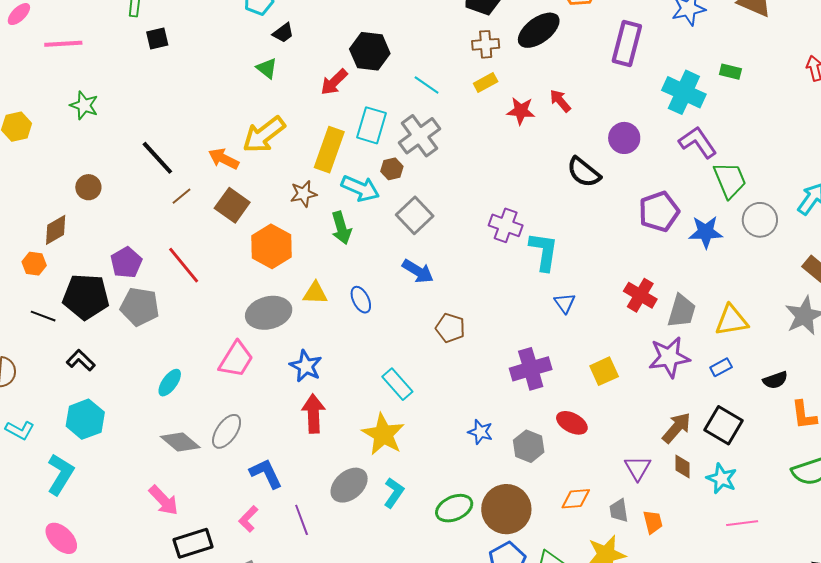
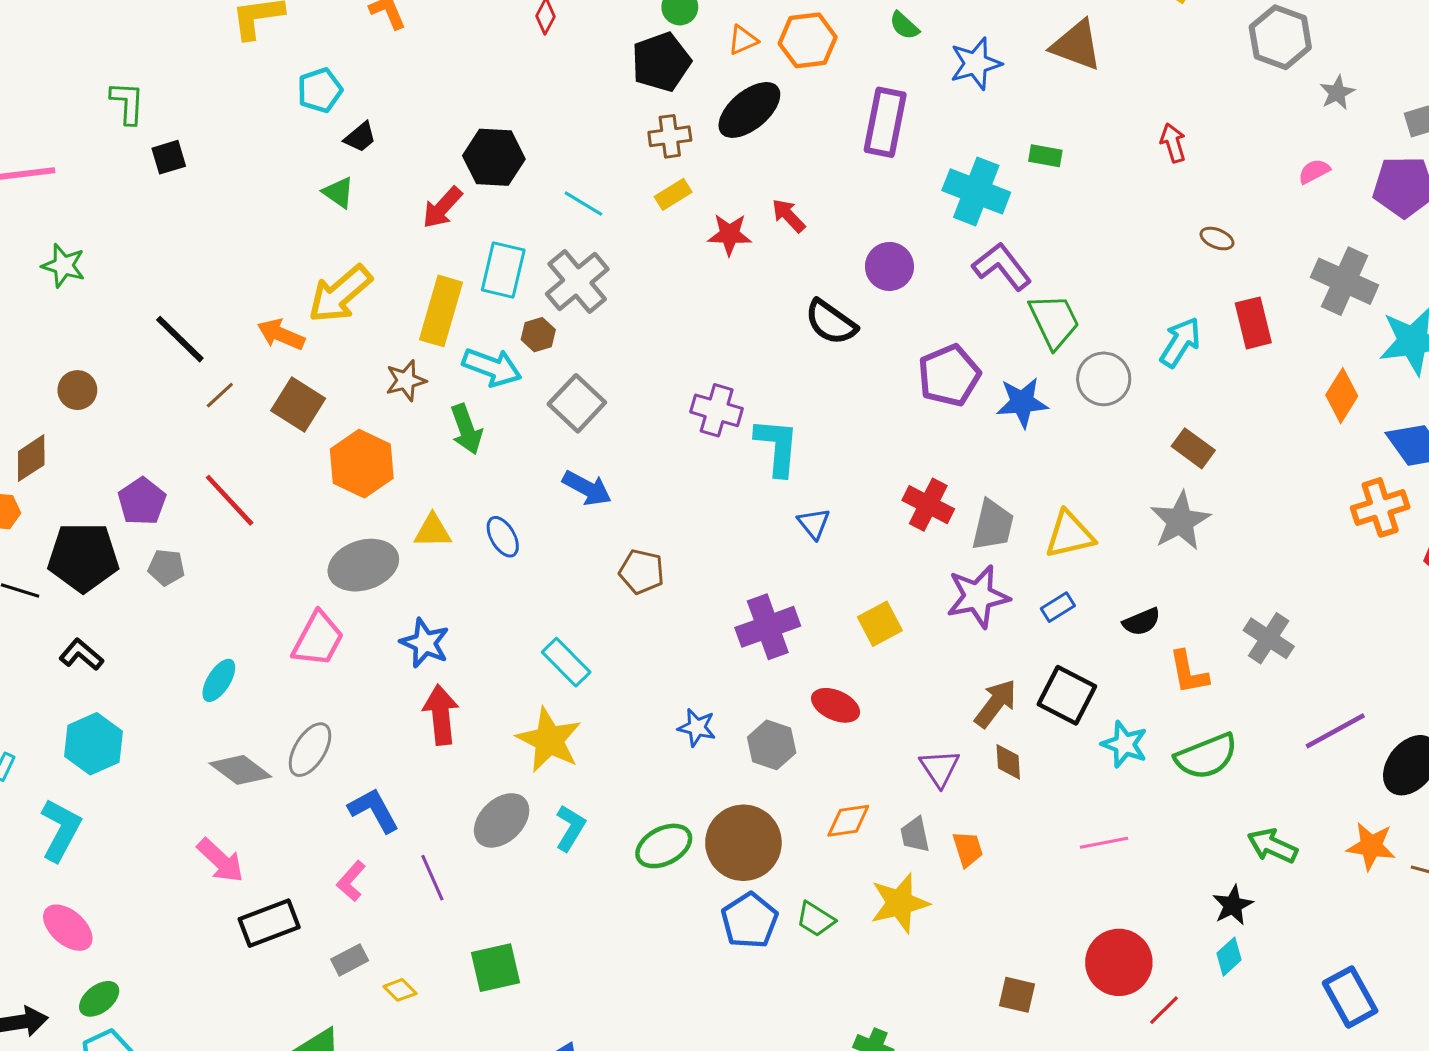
gray pentagon: (140, 307) -> (166, 567), size x0.6
cyan star: (722, 479) -> (1124, 744), moved

